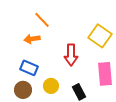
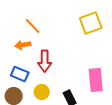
yellow square: (100, 36) -> (91, 23), moved, turned 35
red arrow: (71, 55) -> (45, 61), moved

